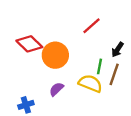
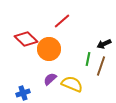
red line: (92, 26) -> (62, 21), moved
black arrow: (118, 50) -> (104, 44), turned 32
yellow semicircle: (90, 83) -> (72, 84), moved

